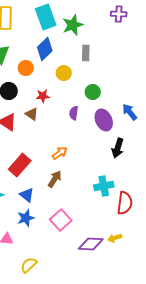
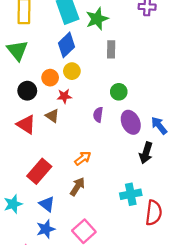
orange circle: (26, 68) -> (50, 78), moved
yellow circle: (64, 73) -> (72, 71), moved
blue arrow: (130, 112) -> (159, 126), moved

